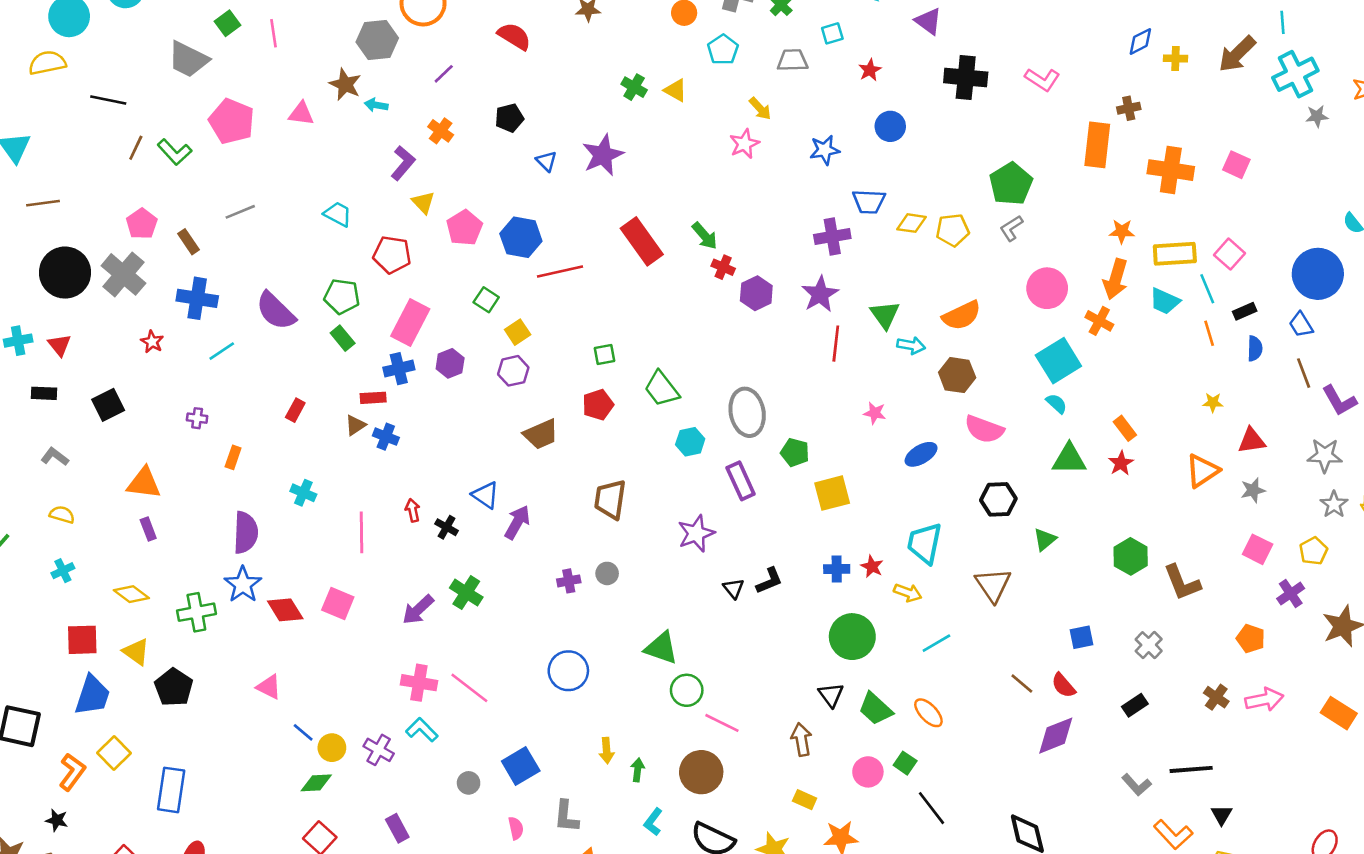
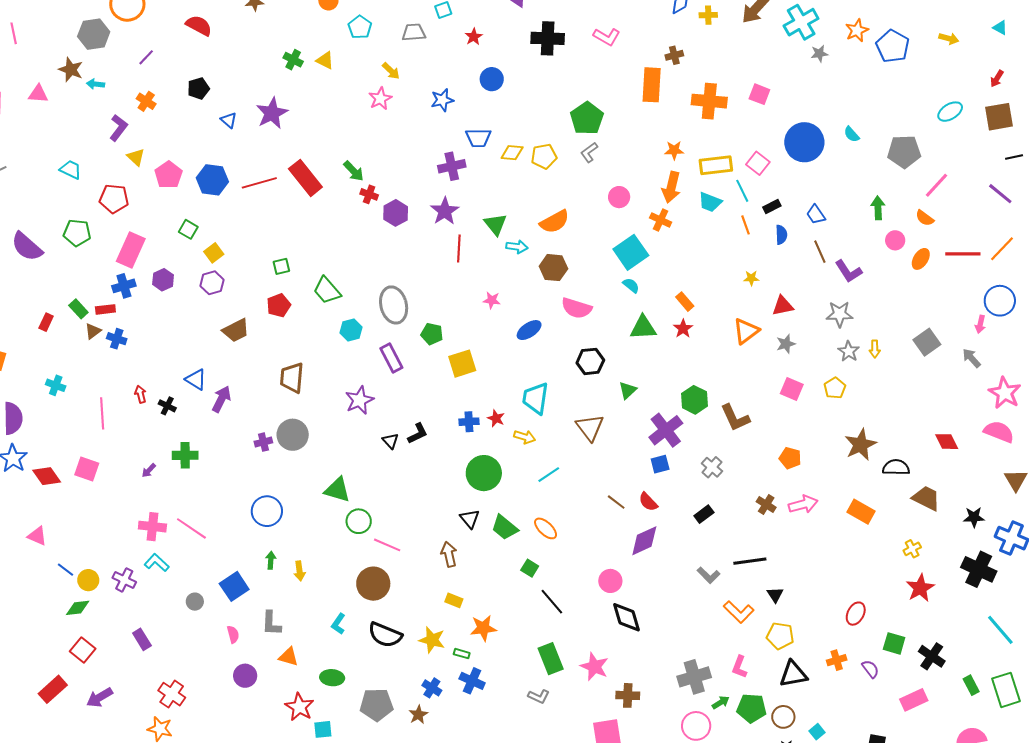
red line: (560, 272) -> (259, 183), moved
blue circle: (1318, 274) -> (804, 142), moved
pink circle: (1047, 288) -> (619, 197), size x0.7
green rectangle: (343, 338) -> (78, 309), moved
gray circle: (607, 573) -> (293, 435), size x1.8
green cross: (466, 593) -> (185, 455), turned -30
purple cross: (1291, 593) -> (666, 430), moved, size x1.6
purple arrow: (418, 610) -> (149, 470), size x0.6
green arrow: (638, 770) -> (271, 560), moved
pink circle: (868, 772) -> (610, 581), moved

